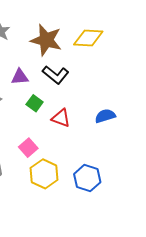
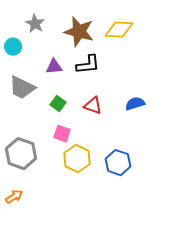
black L-shape: (56, 75) -> (88, 65), turned -45
green square: (35, 103) -> (58, 104), moved
pink square: (28, 148) -> (62, 134), turned -30

